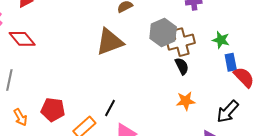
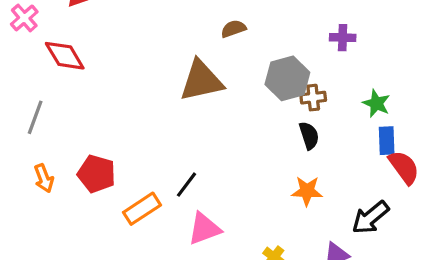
brown cross: (181, 42) -> (313, 98), size x0.6

